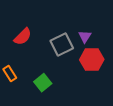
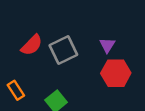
gray square: (62, 45) -> (63, 50), moved

